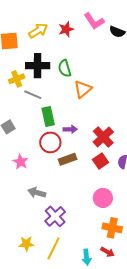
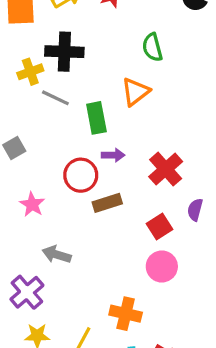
green semicircle: (65, 68) -> (152, 47), moved
green rectangle: (48, 117) -> (96, 118), moved
red square: (101, 161) -> (160, 226), moved
purple cross: (55, 216) -> (27, 292), moved
orange cross: (112, 228) -> (126, 314), moved

